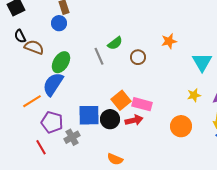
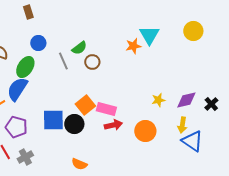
blue circle: (59, 23) -> (38, 43), moved
brown circle: (138, 57) -> (92, 62), moved
cyan triangle: (202, 62) -> (149, 35), moved
red arrow: (134, 120) -> (113, 125), moved
gray cross: (72, 137) -> (25, 157), moved

